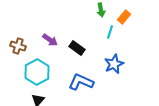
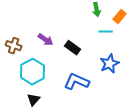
cyan line: (110, 32) -> (106, 32), turned 72

